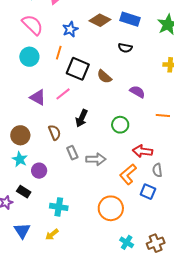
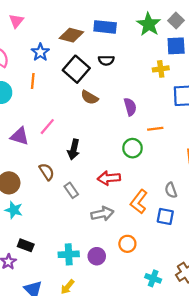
black square: (78, 69) -> (76, 69), moved, turned 30
purple semicircle: (137, 92) -> (130, 107), turned 56
orange line: (163, 115) -> (155, 129), moved
green circle: (120, 125) -> (132, 148), moved
red arrow: (143, 151) -> (109, 178), moved
gray arrow: (96, 159) -> (102, 214), moved
purple circle: (39, 171) -> (97, 256), moved
orange circle: (111, 208) -> (127, 244), size x0.6

